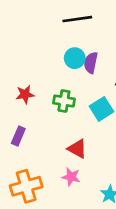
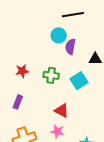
black line: (77, 19) -> (73, 15), moved
cyan circle: (75, 58) -> (59, 35), moved

